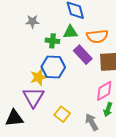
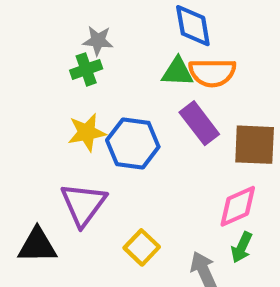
orange semicircle: (97, 36) -> (212, 73), moved
green cross: (52, 41) -> (86, 69), moved, turned -32
yellow star: (39, 77) -> (87, 132), moved

